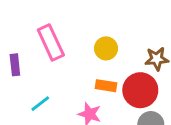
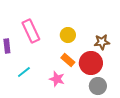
orange rectangle: (106, 86) -> (68, 60), turned 32

